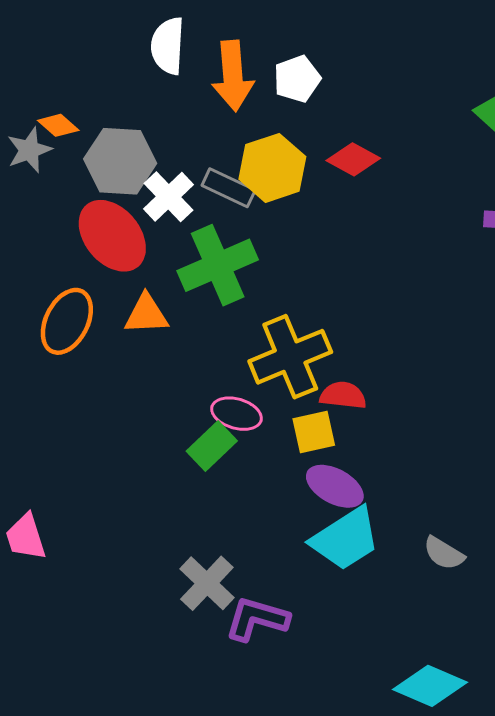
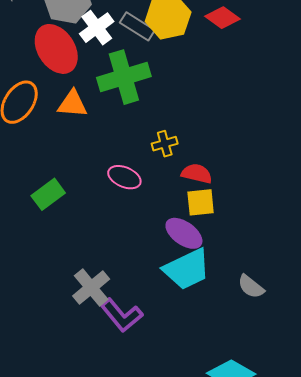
yellow cross: (290, 357) -> (165, 144), size x0.5
yellow square: (314, 432) -> (201, 202), moved
green rectangle: (212, 446) -> (48, 194), moved
purple L-shape: (257, 619) -> (121, 315), turned -153

